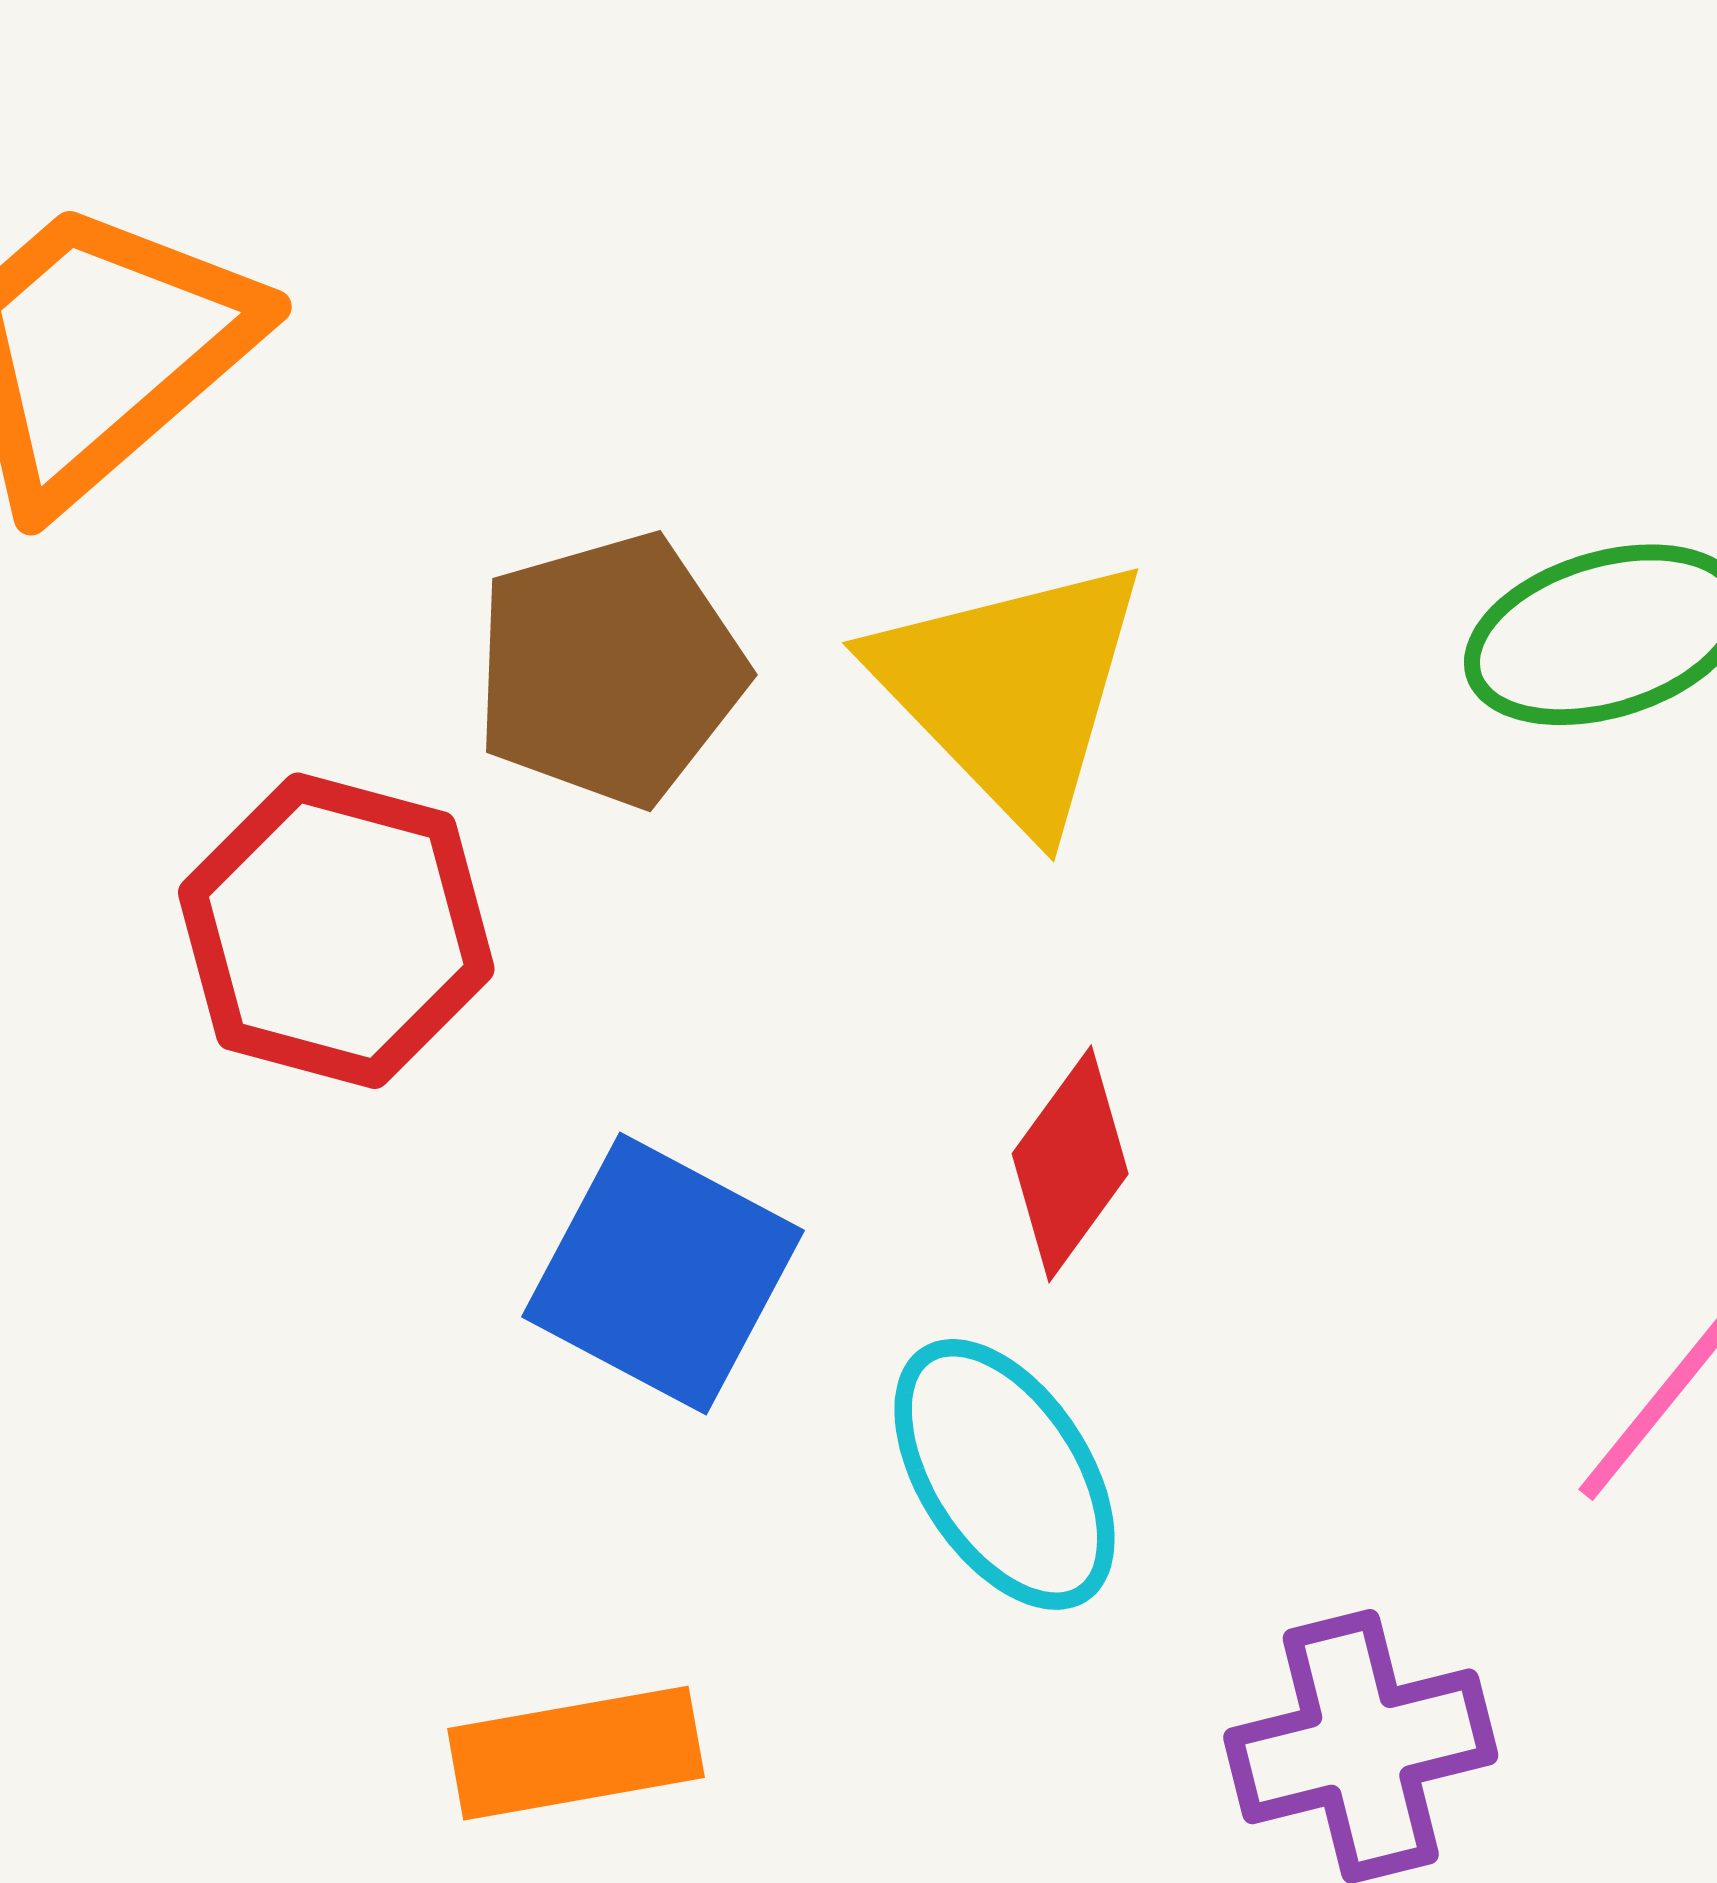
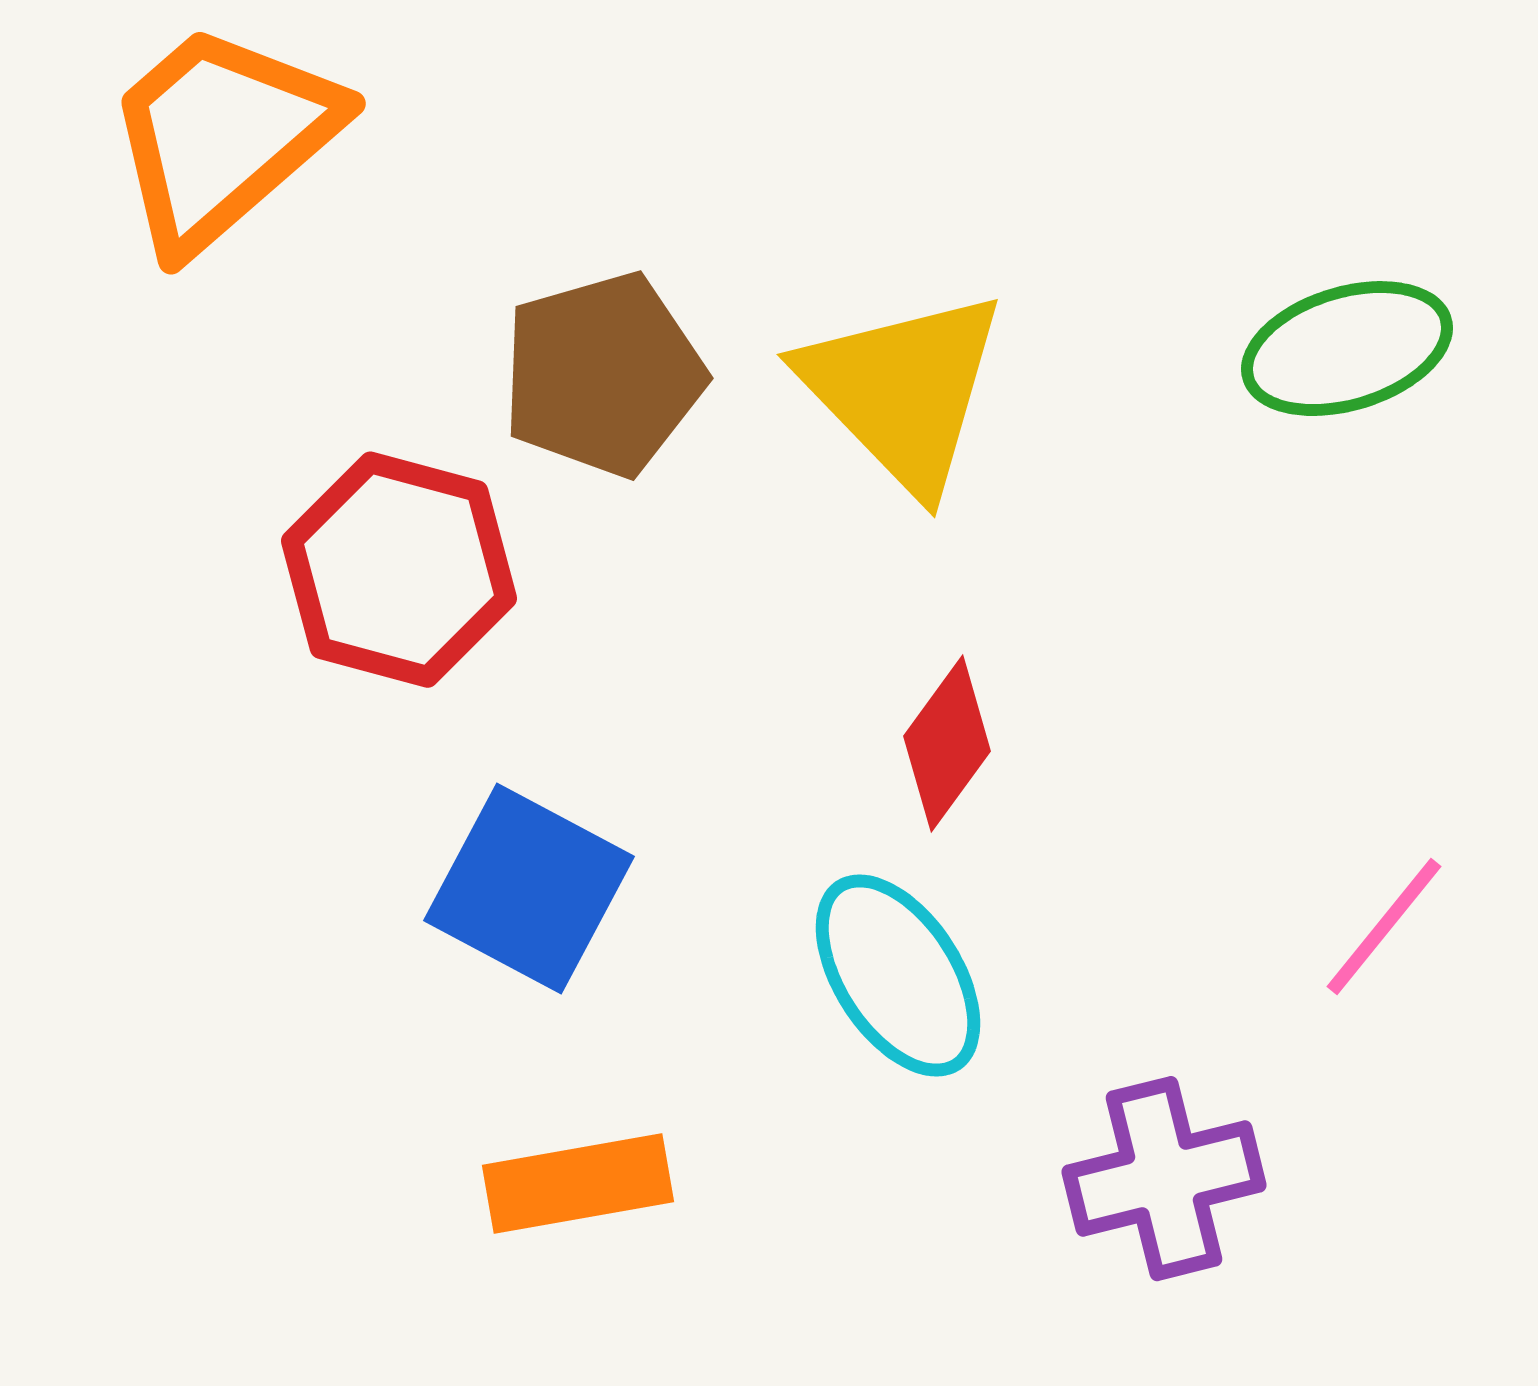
blue square: (663, 1274) -> (529, 889), moved

